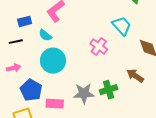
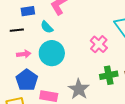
pink arrow: (14, 68) -> (24, 54), moved
green cross: (109, 90) -> (109, 75), moved
gray star: (84, 93) -> (79, 89), turned 30

